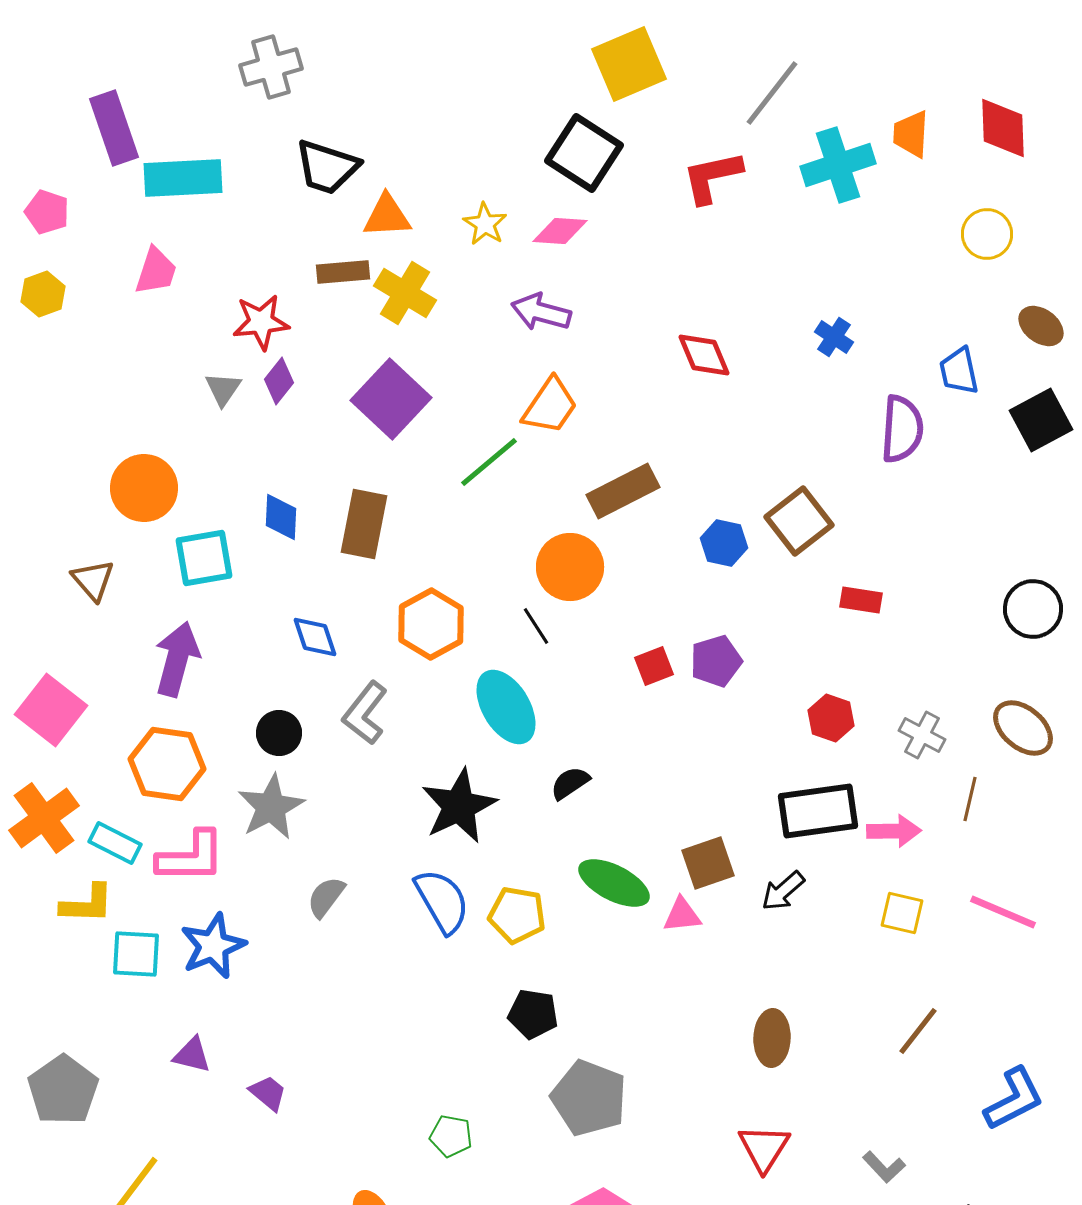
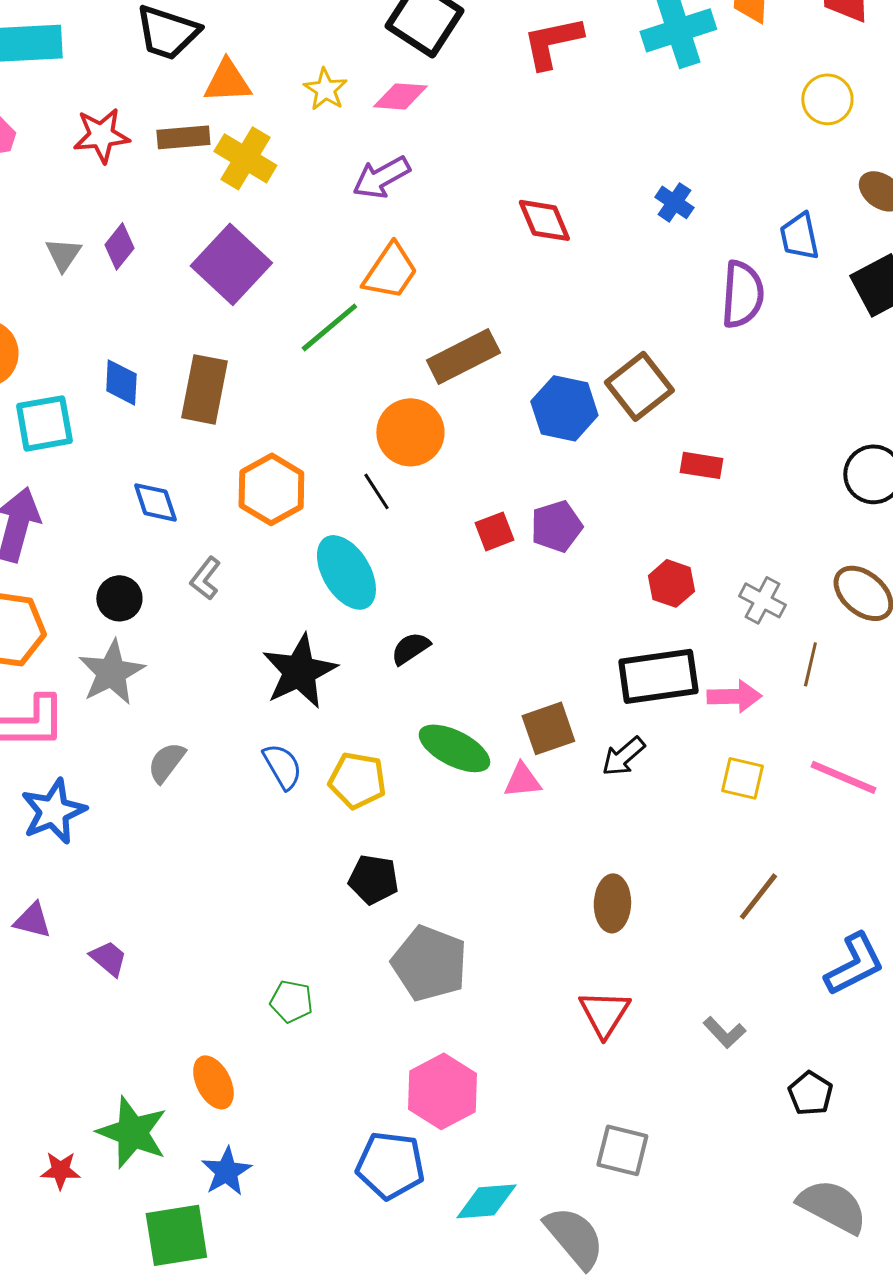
purple arrow: (541, 312) -> (381, 177), turned -44
red star: (261, 322) -> (101, 135), moved
blue hexagon: (724, 543) -> (564, 408), size x1.4
gray L-shape: (365, 713) -> (205, 578), size x0.7
blue semicircle: (442, 901) -> (282, 766), size x0.7

